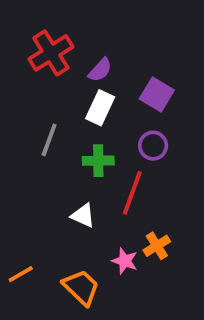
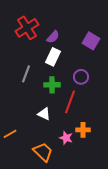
purple square: (157, 95) -> (91, 41), moved
orange cross: (157, 246) -> (83, 130), turned 32
orange line: (21, 274) -> (10, 134), moved

